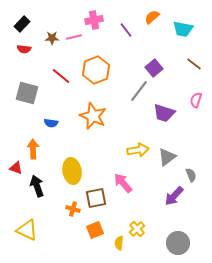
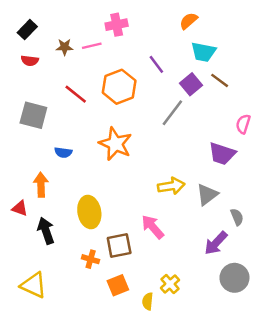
cyan trapezoid: (183, 29) -> (203, 52), moved
purple line: (126, 30) -> (156, 64), moved
brown line: (194, 64) -> (220, 80), moved
purple trapezoid: (164, 113) -> (222, 154), moved
gray circle: (178, 243) -> (234, 278), moved

